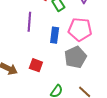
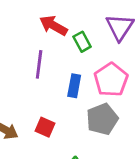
pink pentagon: (80, 29) -> (111, 80), turned 30

